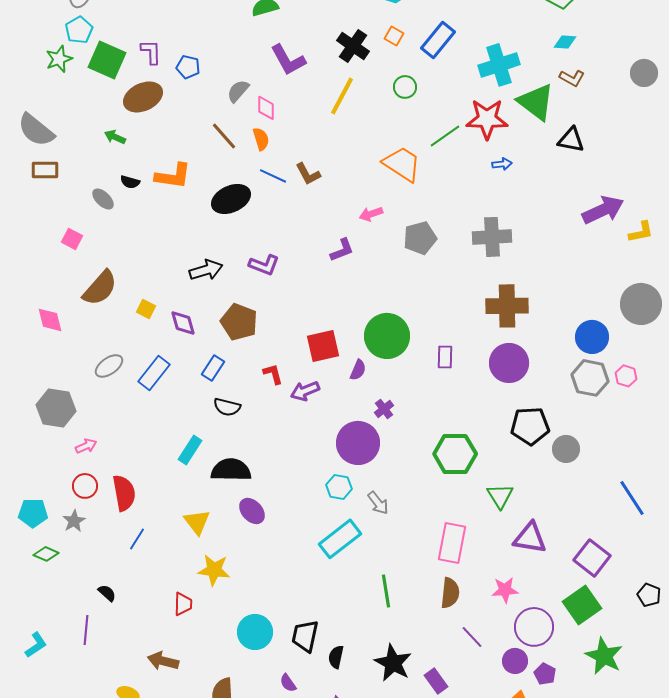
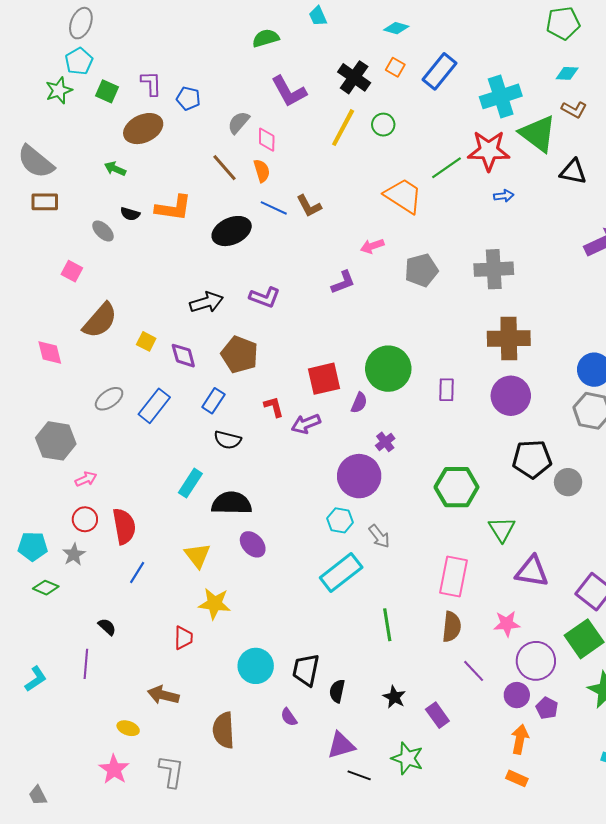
green square: (107, 60) -> (107, 91), size x0.6
green circle: (405, 87) -> (383, 125), moved
black star: (393, 663) -> (394, 697), size x0.6

